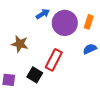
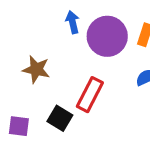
blue arrow: (43, 14) -> (73, 22), turned -72

